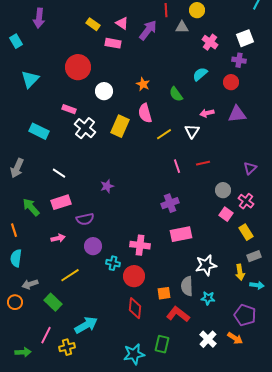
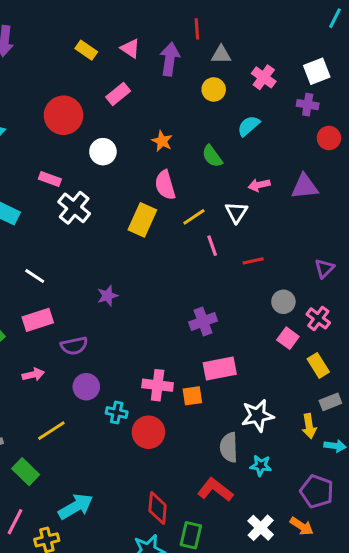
yellow circle: (197, 10) -> (214, 89), moved
purple arrow: (148, 30) -> (170, 59), turned -30
pink rectangle: (113, 43) -> (118, 94), moved, turned -49
red circle: (231, 82) -> (329, 138), moved
yellow rectangle: (120, 126) -> (142, 220), moved
pink line: (177, 166) -> (212, 246), moved
orange square: (164, 293) -> (192, 396), moved
red diamond: (135, 308) -> (158, 508), moved

